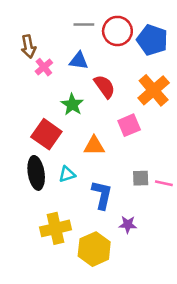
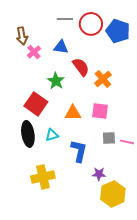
orange cross: (154, 90) -> (103, 79), moved, size x0.7
pink square: (129, 125) -> (100, 111), moved, turned 30
yellow hexagon: (94, 249) -> (113, 194), moved

